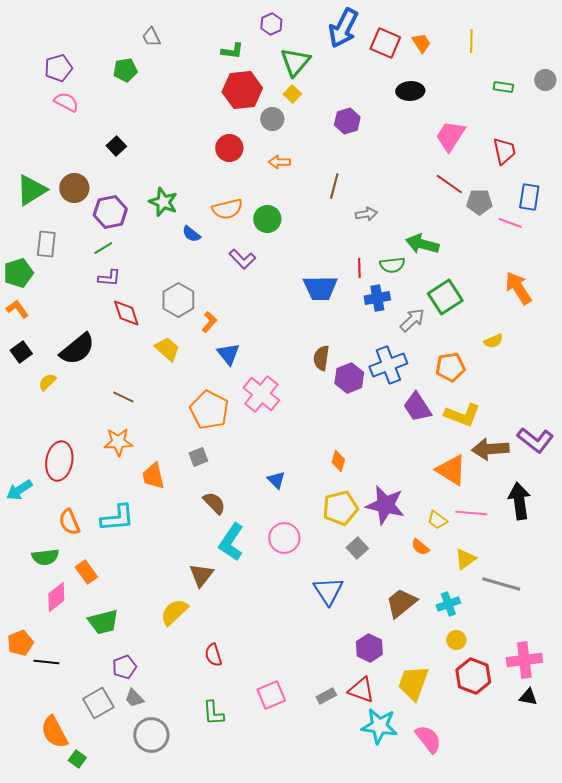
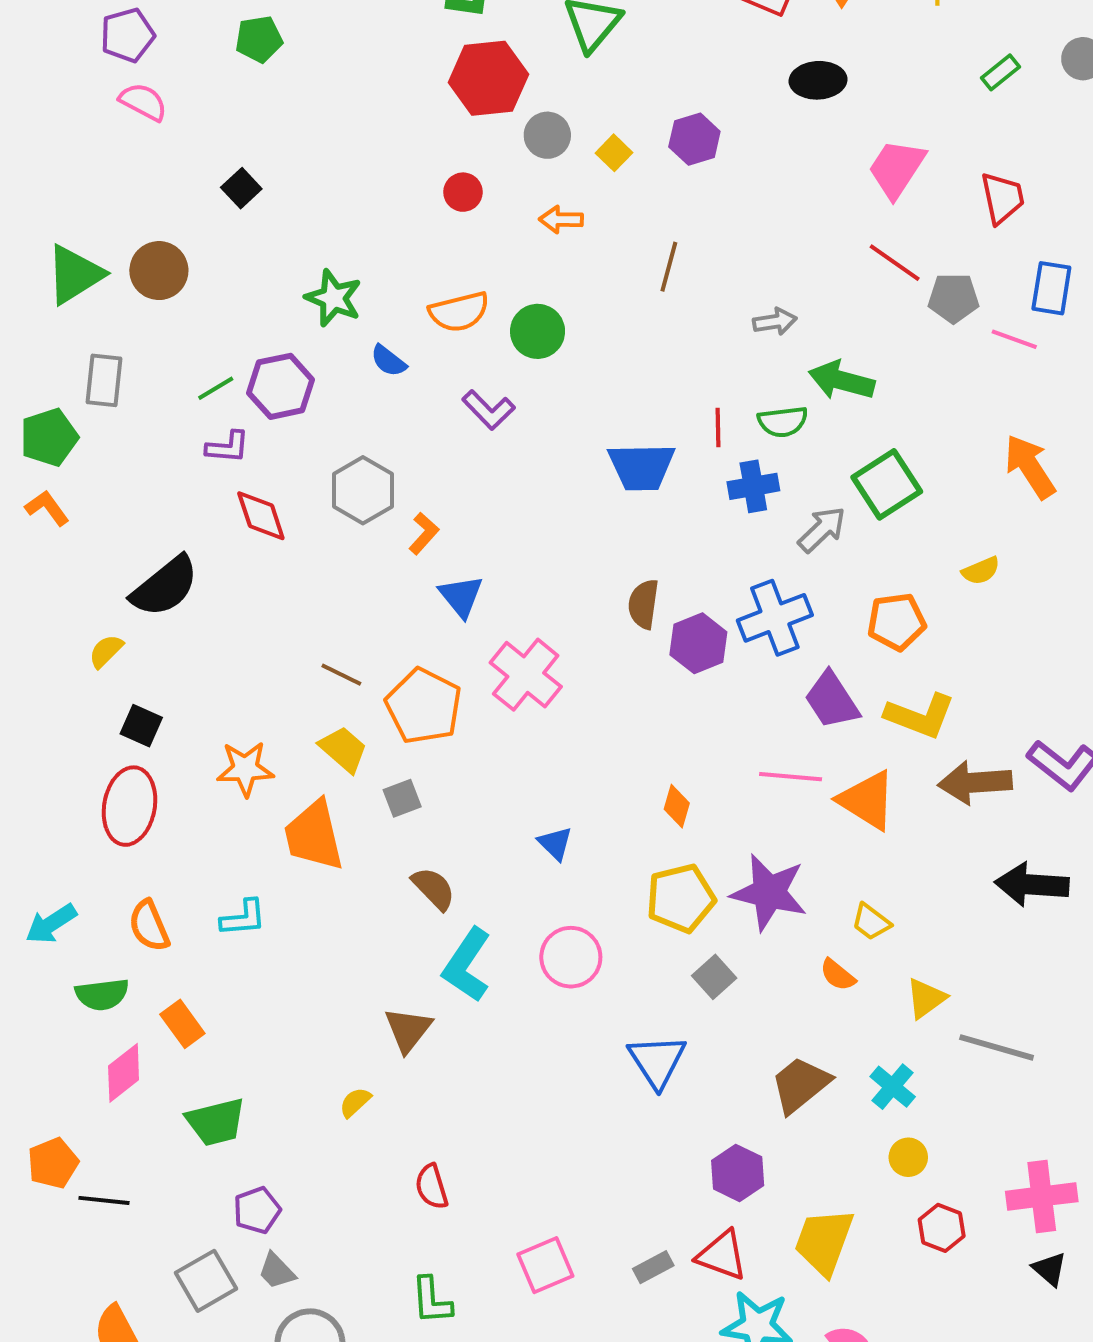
green rectangle: (503, 87) -> (1000, 72), turned -48
yellow square: (292, 94) -> (614, 153), moved
red circle: (229, 148) -> (463, 192), size x0.7
purple hexagon: (110, 212) -> (281, 386), moved
gray arrow: (366, 214) -> (775, 322), moved
yellow trapezoid: (167, 349) -> (343, 749), moved
black square: (21, 352) -> (141, 726), moved, turned -30
brown line: (123, 397) -> (341, 675), moved
orange triangle: (451, 470) -> (867, 800), moved
orange trapezoid: (153, 476) -> (314, 836), size x1.4
cyan arrow: (19, 490) -> (51, 924), moved
black arrow: (519, 501) -> (1032, 885), turned -78
pink line: (471, 513) -> (791, 777), moved
cyan L-shape: (117, 518) -> (243, 918), size x0.7
cyan cross: (448, 604) -> (893, 1087), turned -30
yellow semicircle: (174, 612) -> (355, 1102), size x0.6
red hexagon: (473, 676) -> (942, 1228), size x0.7
black triangle: (528, 697) -> (1050, 1269), turned 30

